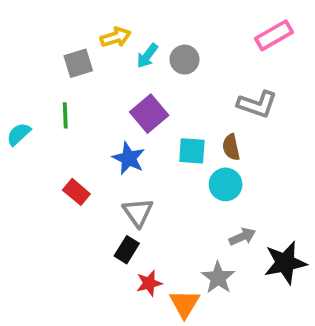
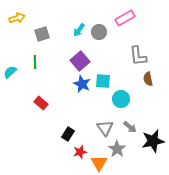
pink rectangle: (274, 35) -> (125, 18), moved
yellow arrow: (116, 37) -> (17, 18), moved
gray L-shape: (257, 104) -> (138, 56), turned 65
brown semicircle: (231, 147) -> (148, 79), moved
blue star: (129, 158) -> (82, 84), moved
gray triangle: (138, 212) -> (105, 128), moved
gray arrow: (242, 237) -> (130, 127), turned 64

